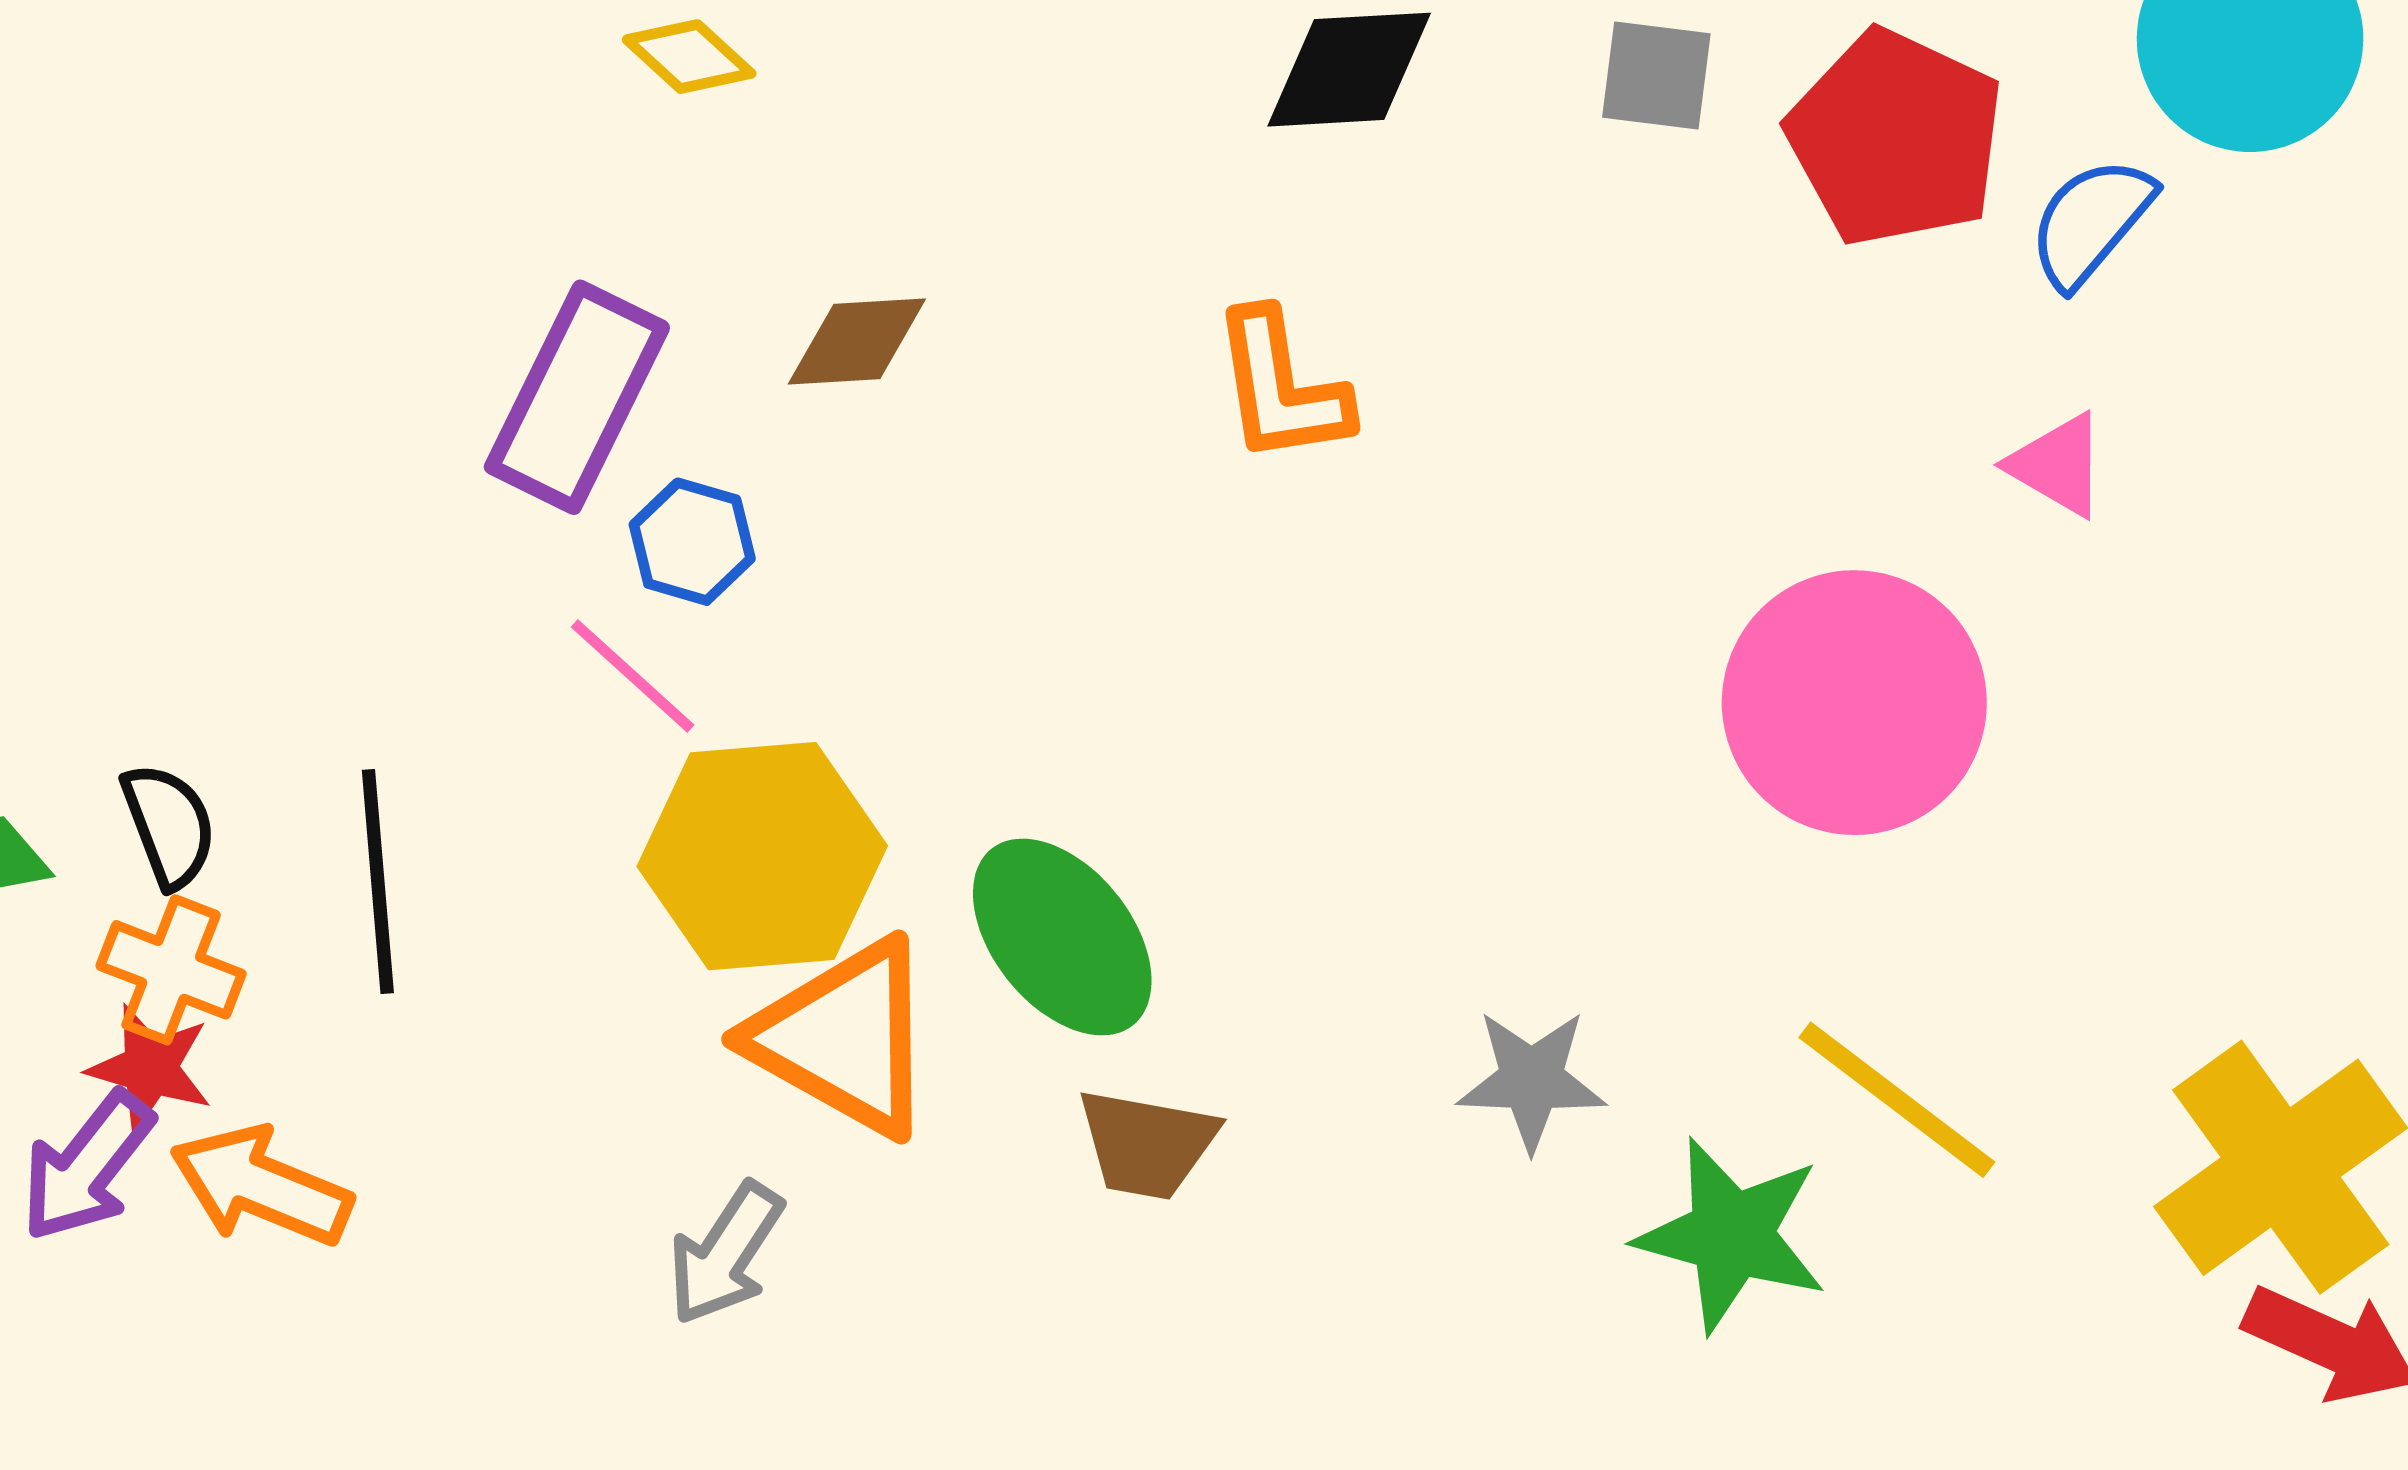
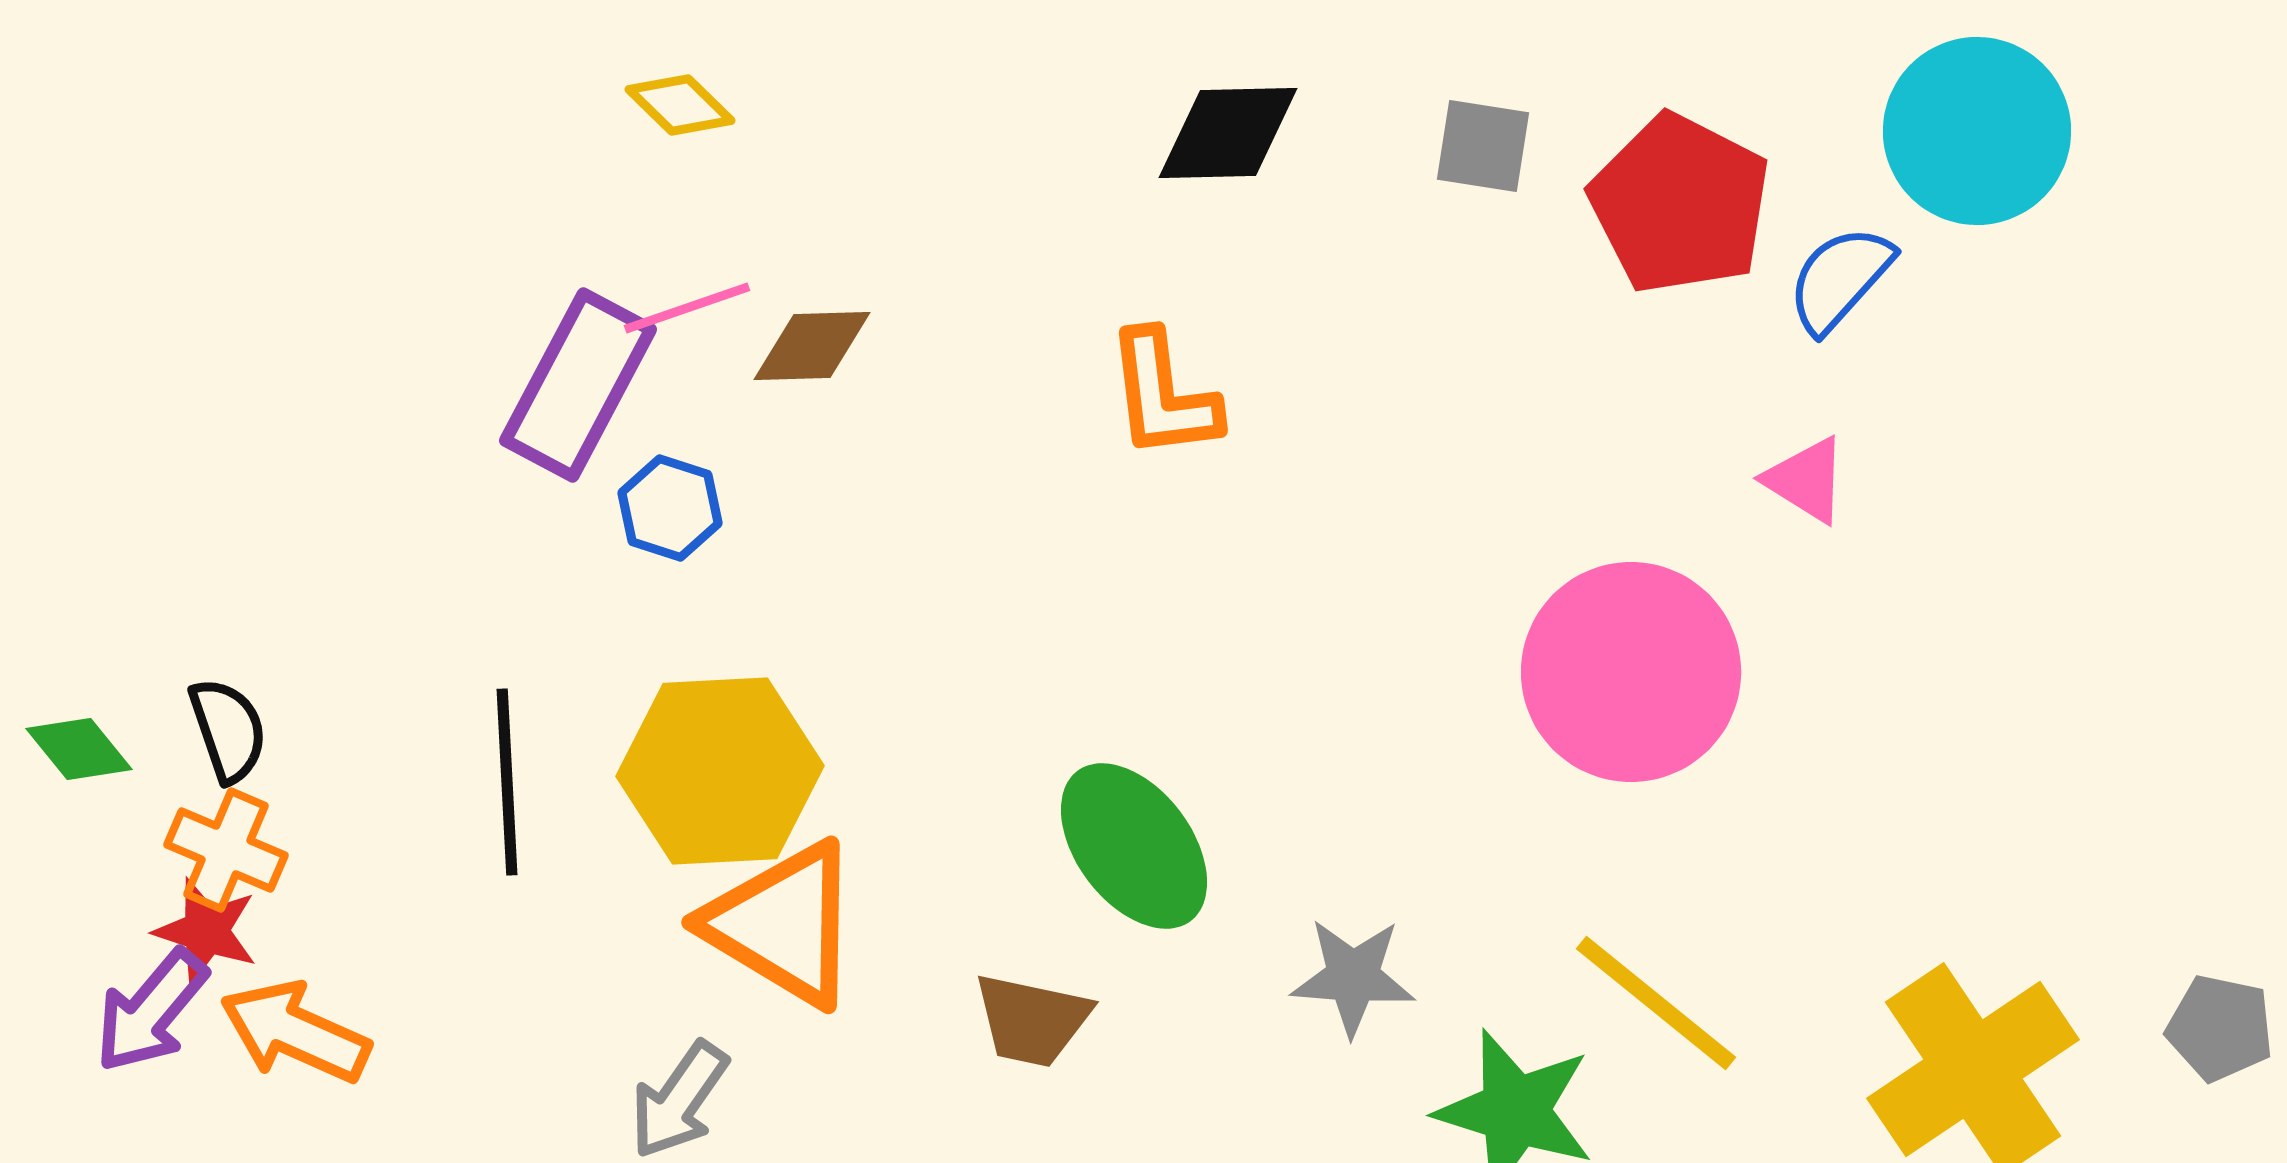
pink line: (633, 676) -> (687, 308), moved, turned -63
black line: (378, 881) -> (507, 782), moved
green ellipse: (1062, 937) -> (1134, 846), moved

